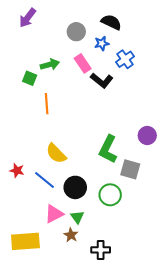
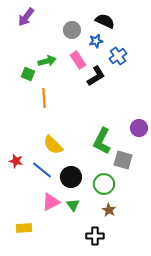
black L-shape: (102, 80) -> (96, 76), turned -70
brown star: (71, 235) -> (109, 210), moved
yellow rectangle: (25, 241) -> (24, 228), size x0.6

